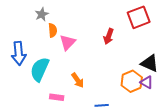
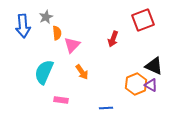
blue arrow: (19, 53) -> (23, 26), moved
orange arrow: (78, 80) -> (82, 72), moved

